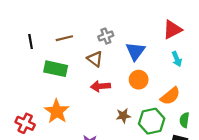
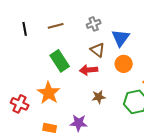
brown triangle: (95, 59) -> (98, 50), moved
green rectangle: (56, 69) -> (60, 61), moved, turned 45
brown star: (123, 116) -> (99, 97), moved

